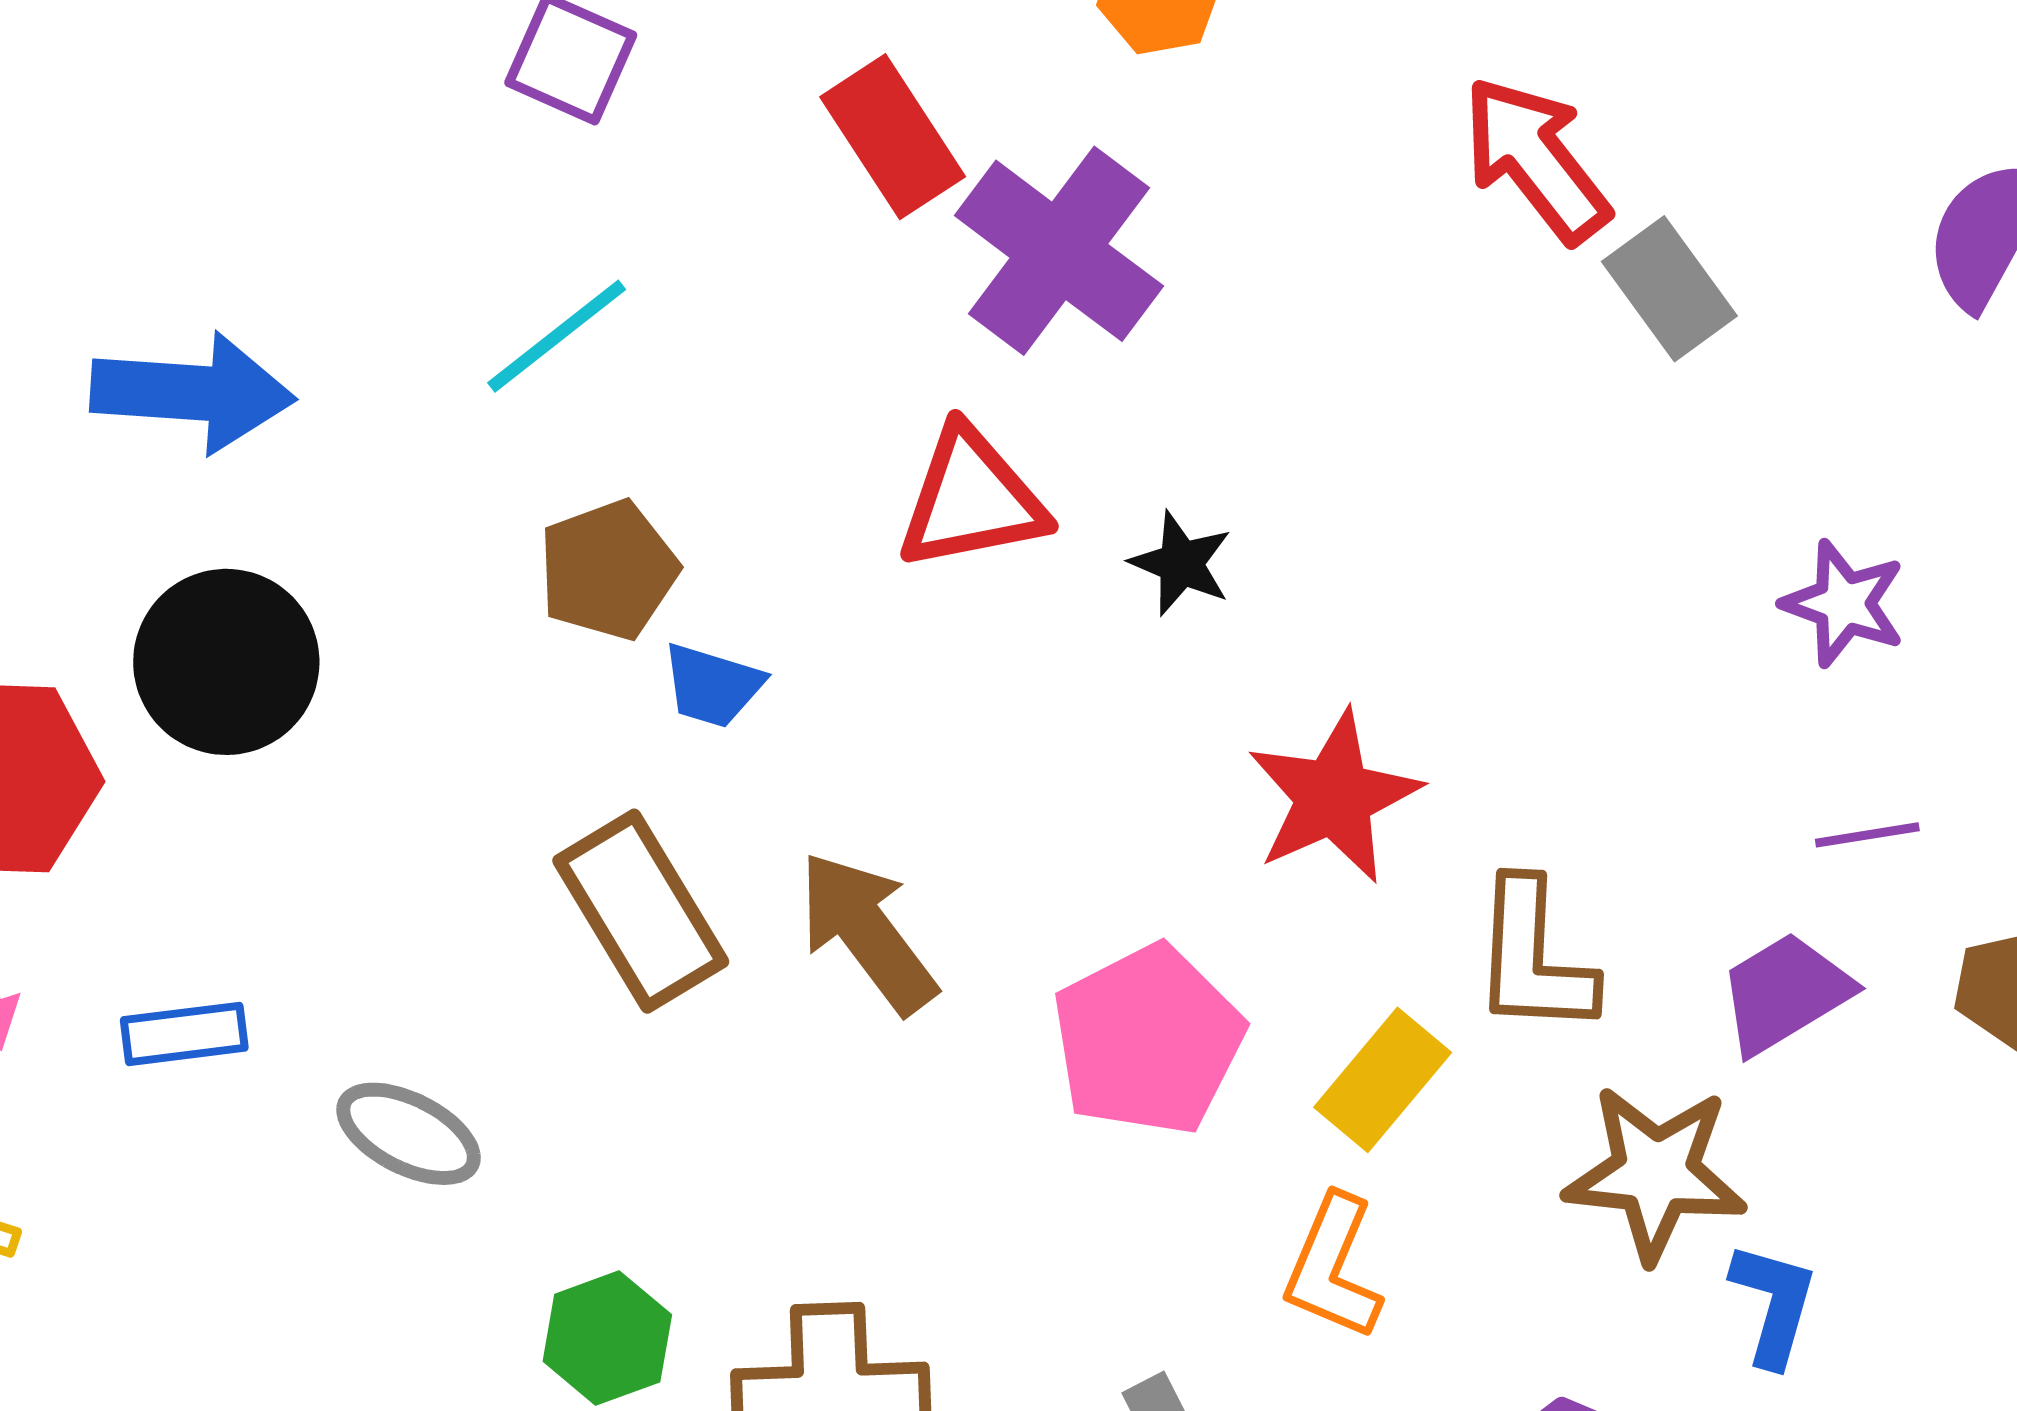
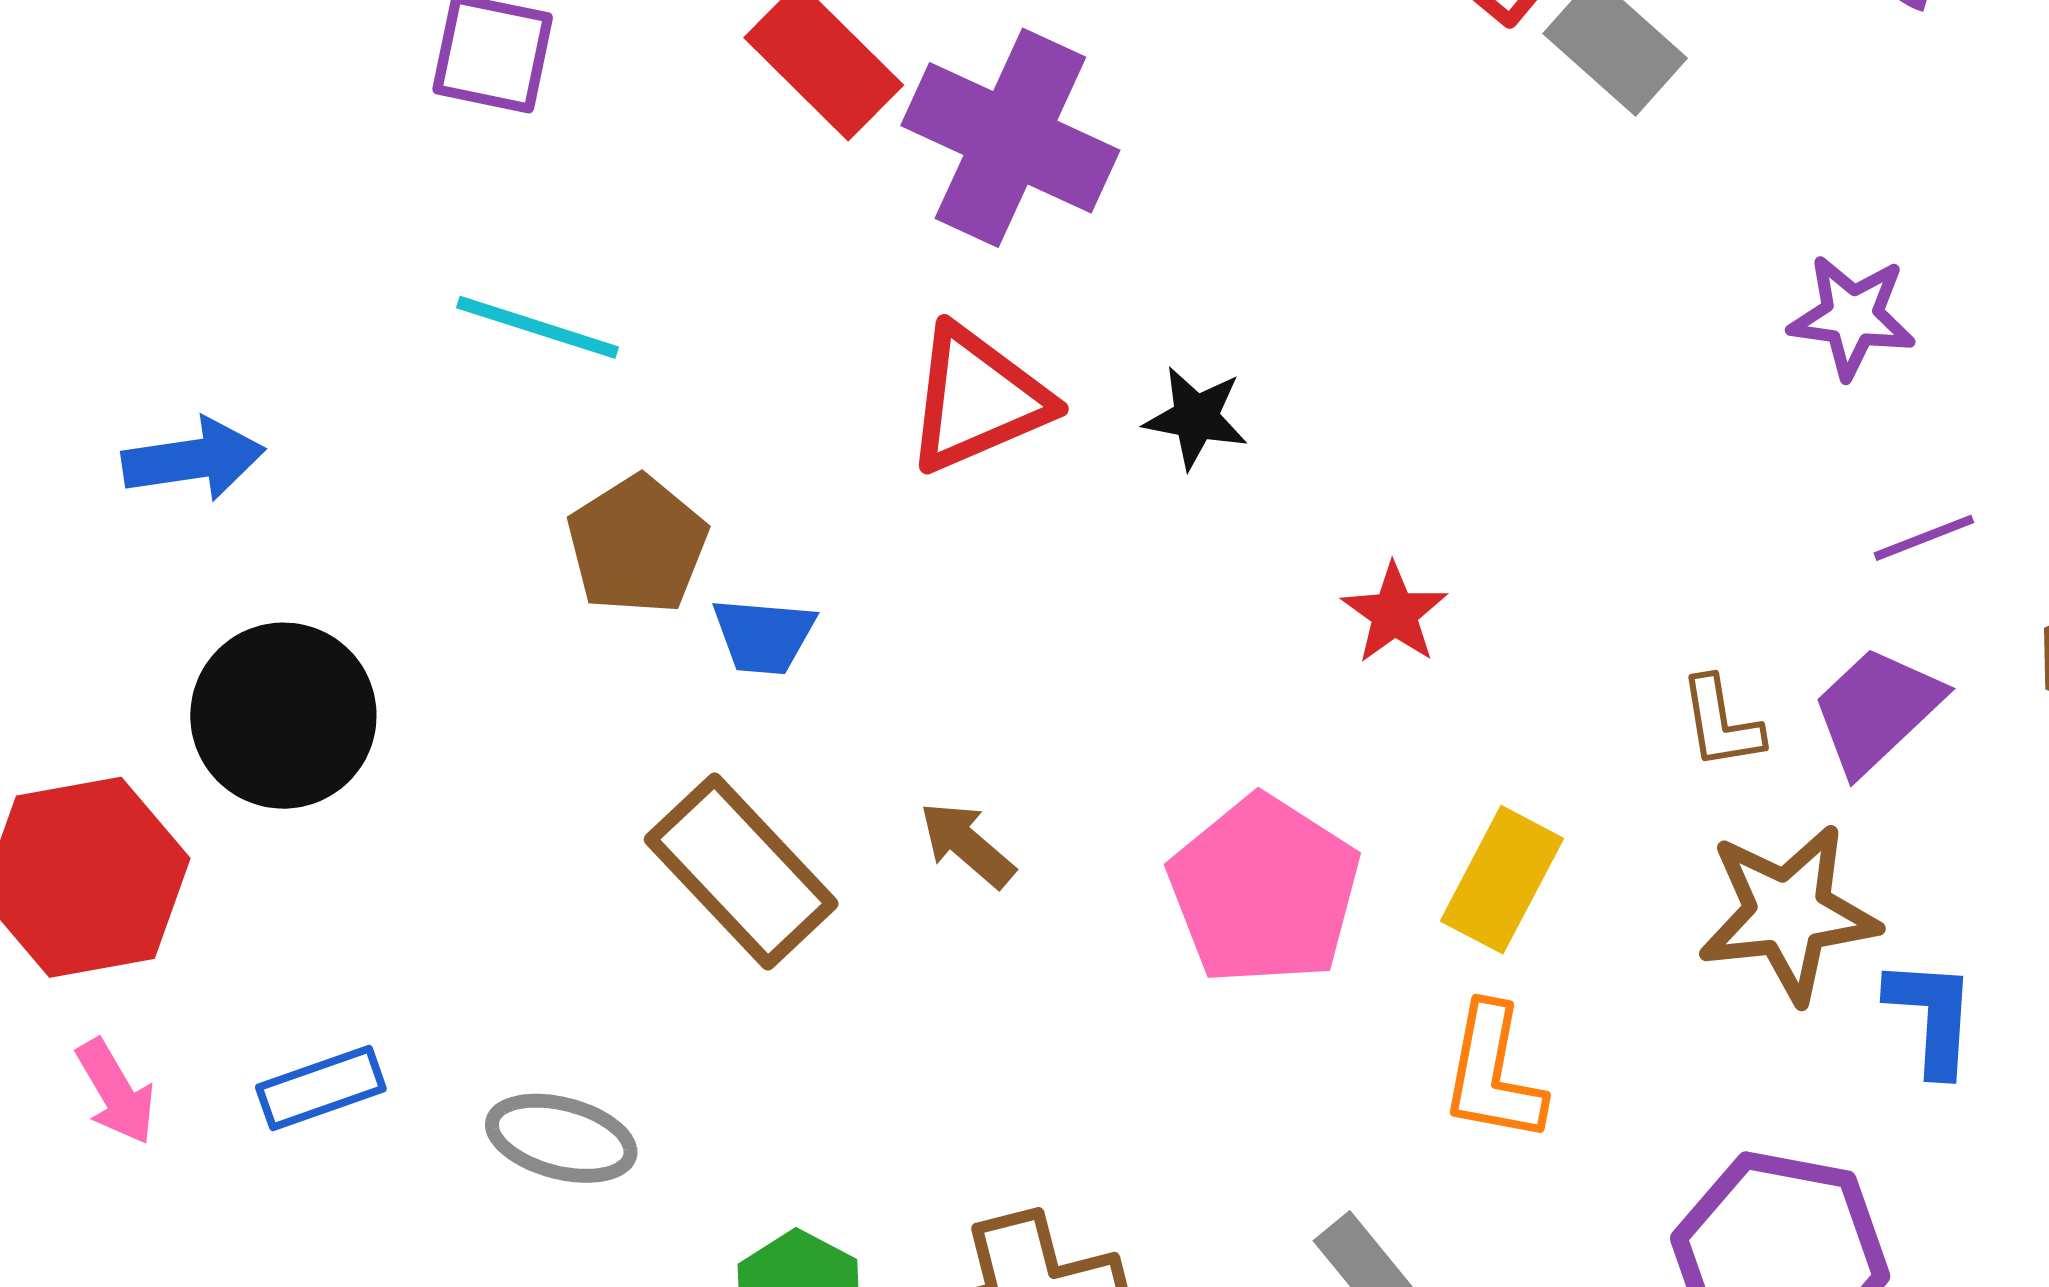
cyan line: (557, 336) -> (537, 327), turned 68
blue arrow: (193, 392) -> (194, 459), size x0.7
red star: (1334, 797) -> (1394, 613), size x0.6
brown arrow: (867, 932) -> (967, 844), size x0.6
brown L-shape: (1533, 958) -> (1721, 723), moved, size x0.6

